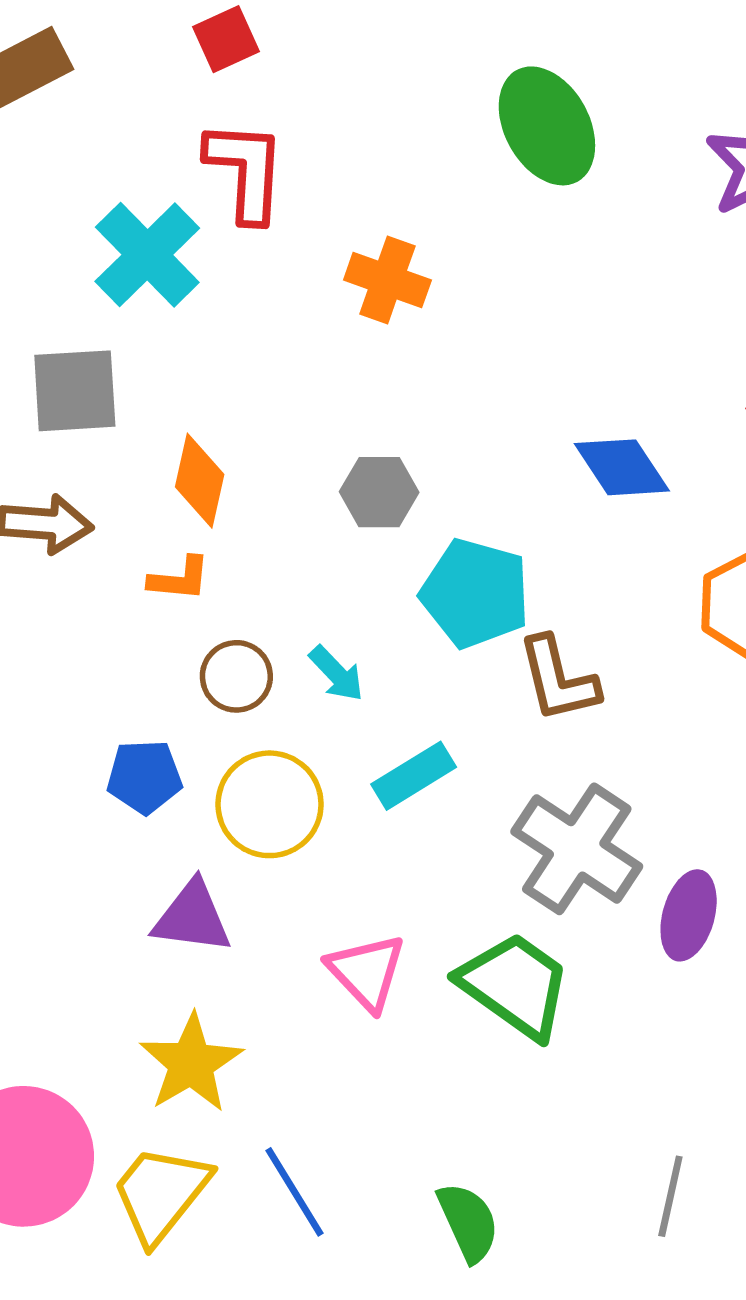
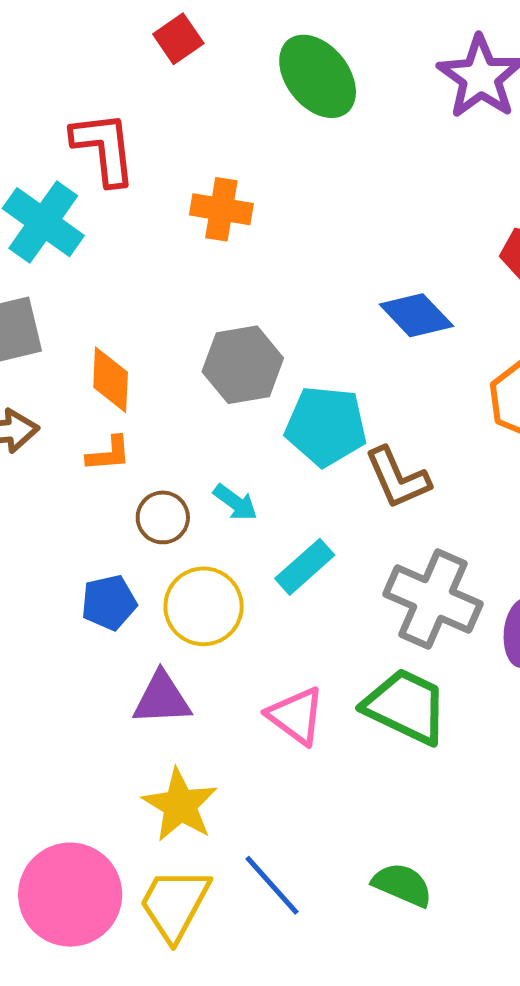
red square: (226, 39) -> (178, 39), moved
gray hexagon: (379, 492) -> (243, 365), size x1.4
green semicircle: (468, 1222) -> (402, 885), turned -32

